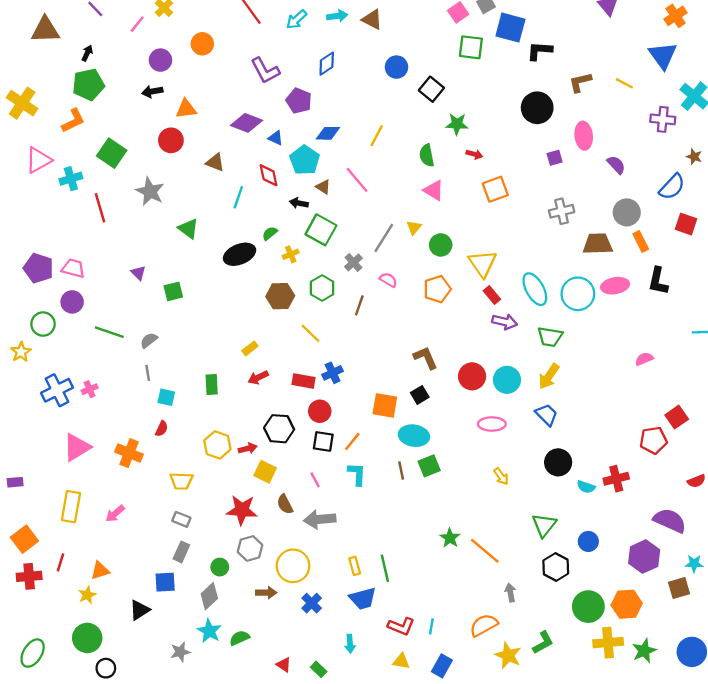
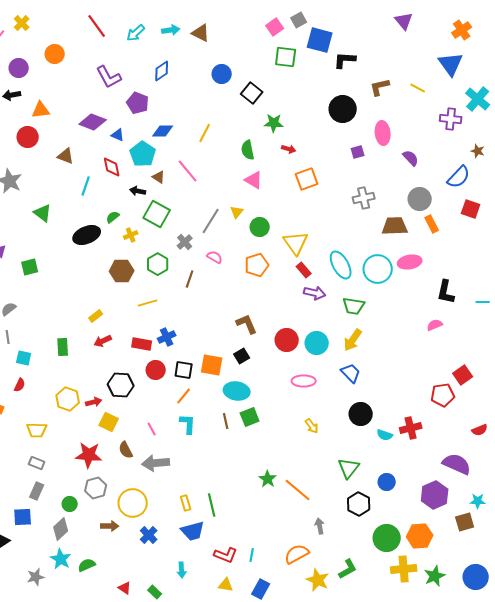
black L-shape: (658, 281) -> (446, 292), moved
yellow line: (310, 333) -> (148, 303), turned -60
black square: (323, 441) -> (184, 370), moved

